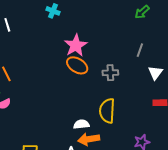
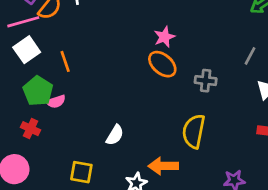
pink star: (76, 45) -> (164, 37), size x0.7
white semicircle: (81, 124) -> (115, 135), moved, turned 119

